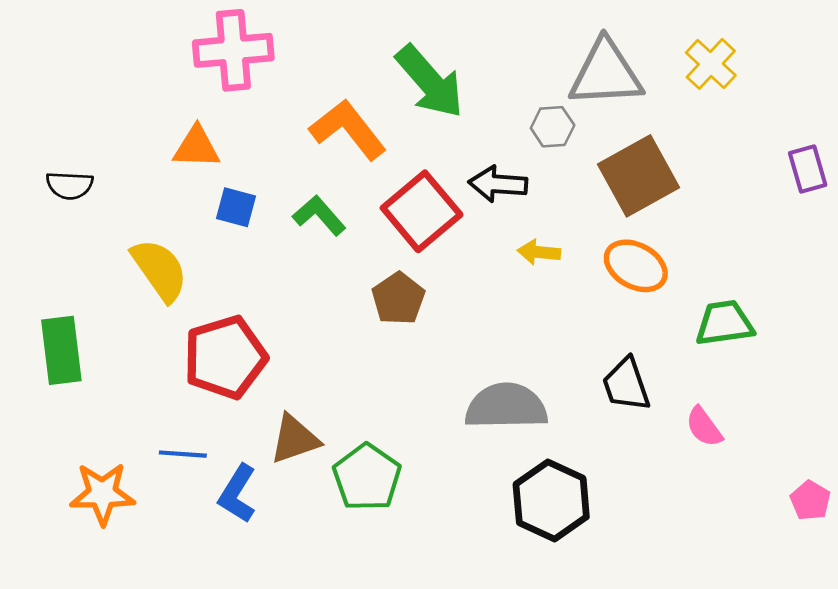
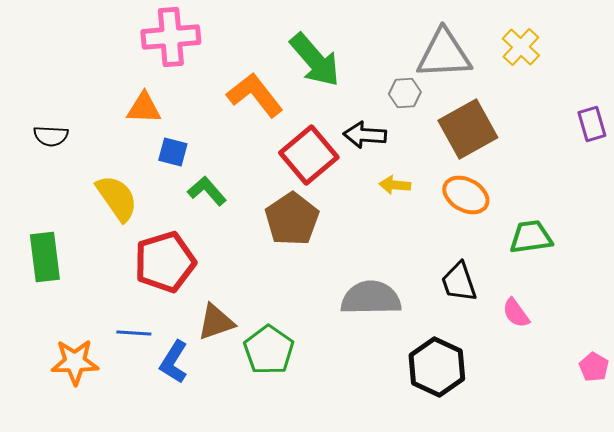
green L-shape: (319, 215) -> (207, 191), moved
brown pentagon: (398, 299) -> (292, 219), size x1.4
black hexagon: (551, 501) -> (437, 367), moved

